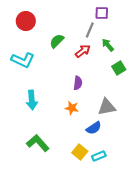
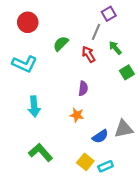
purple square: (102, 13) -> (109, 14), turned -32
red arrow: (83, 51) -> (88, 54), turned -84
gray triangle: (107, 107) -> (124, 129), moved

